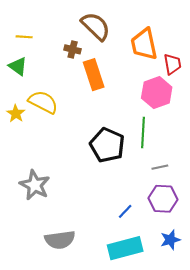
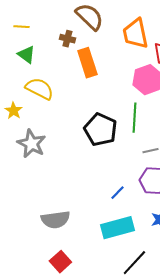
green triangle: (18, 66) -> (26, 55), moved
yellow star: (16, 114) -> (13, 111), moved
gray star: (35, 185) -> (31, 144), moved

